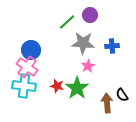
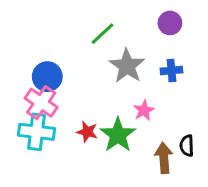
purple circle: (90, 15) -> (170, 23), moved
gray star: (83, 43) -> (127, 66), turned 30
pink star: (88, 66) -> (144, 110), moved
black semicircle: (122, 95) -> (187, 146), turned 32

